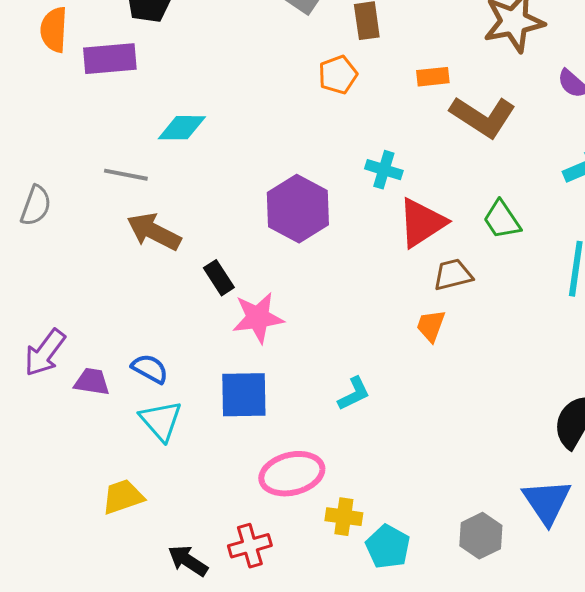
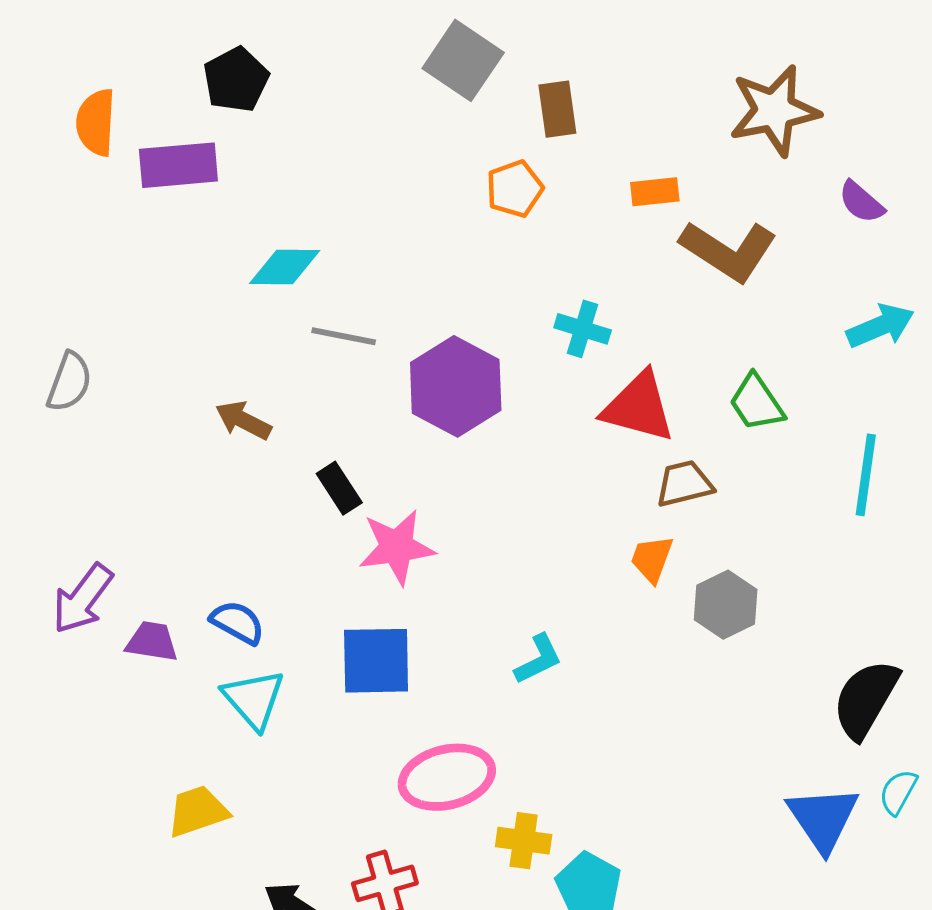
gray line: (126, 175) -> (344, 336), moved
red triangle: (422, 223) -> (639, 407), turned 48
brown arrow: (154, 232) -> (243, 420), size x0.7
gray hexagon: (481, 536) -> (726, 605), moved

